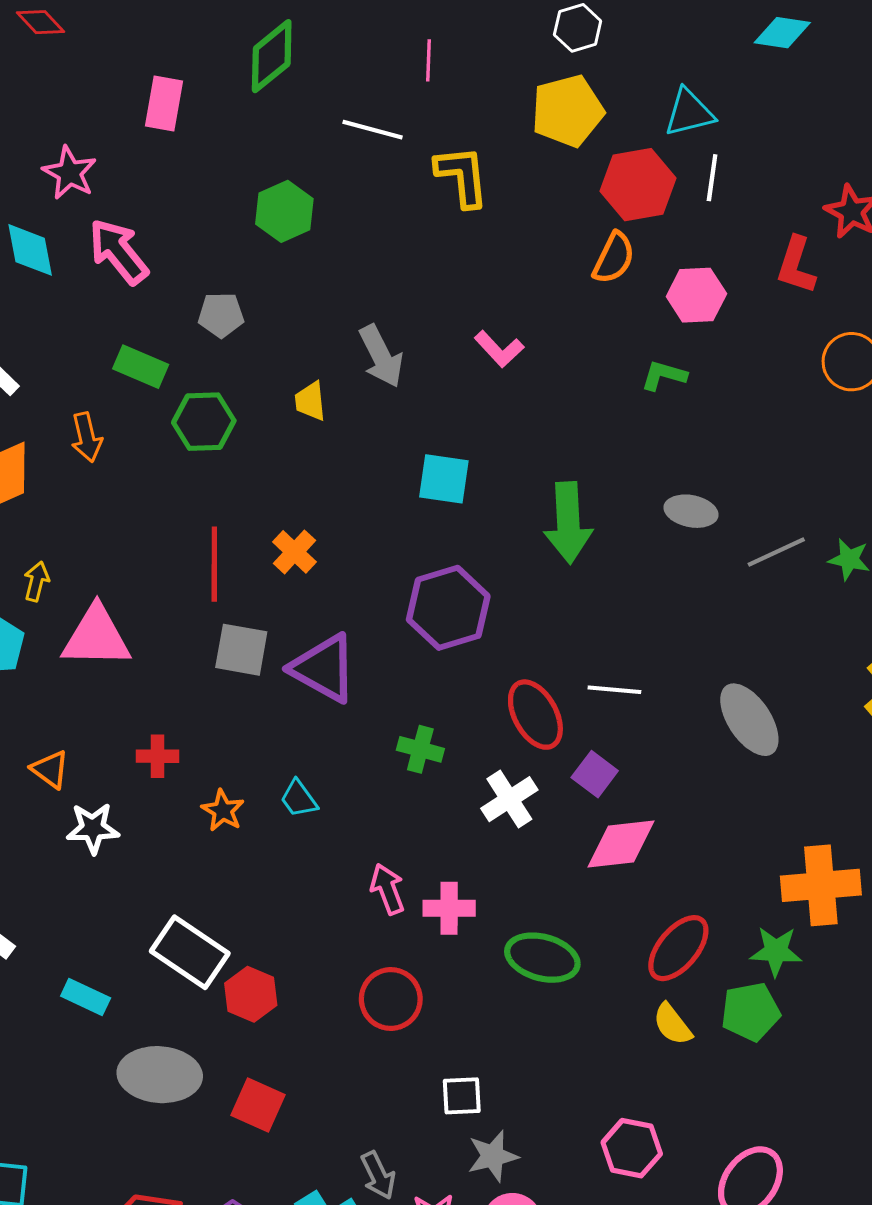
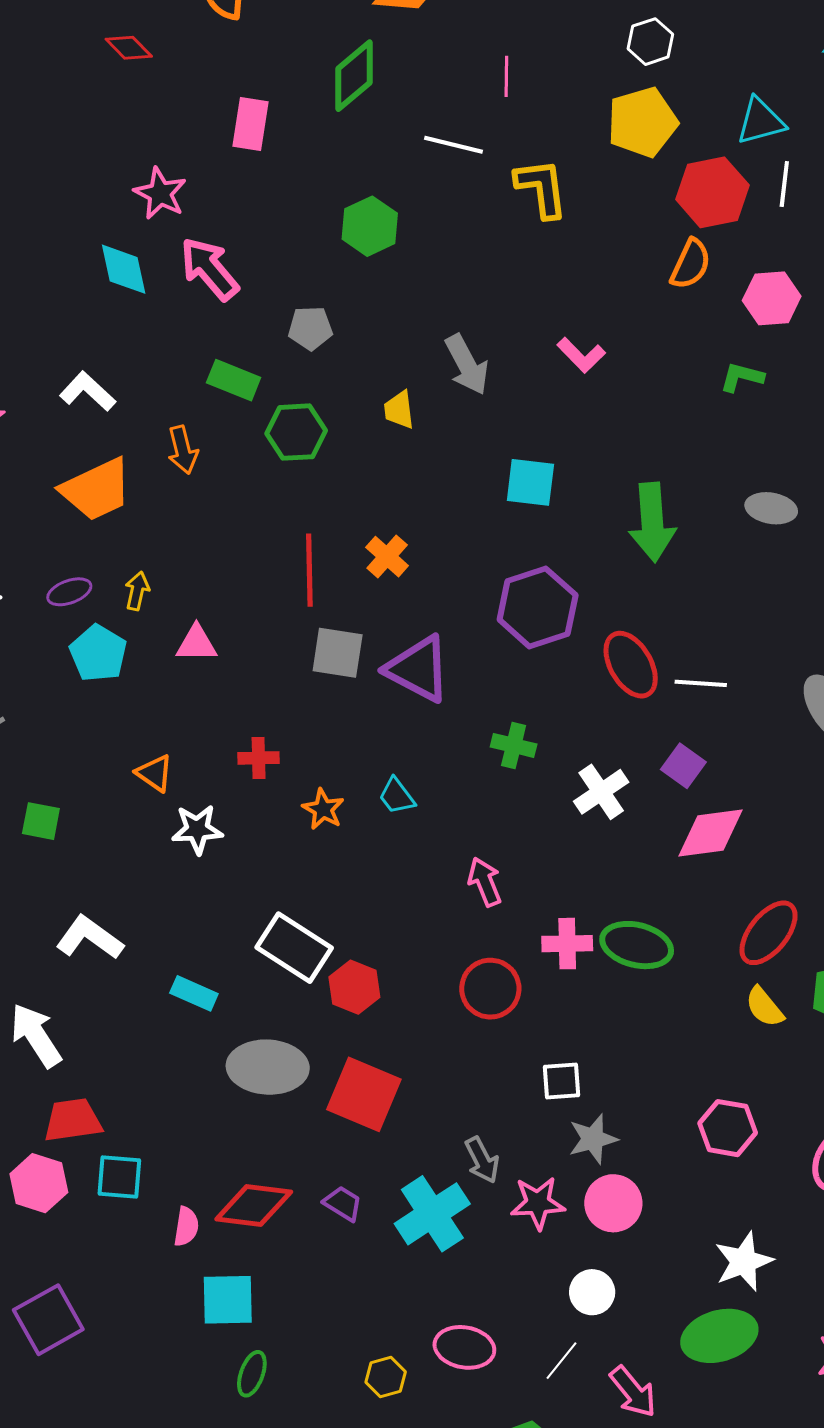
pink triangle: (96, 637) -> (196, 644), size x0.6
red ellipse: (535, 715) -> (631, 665), moved
pink cross: (449, 908) -> (567, 944), moved
red square: (258, 1105) -> (364, 1094), size x1.4

